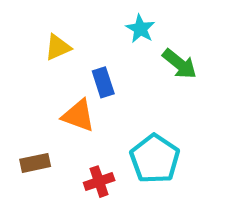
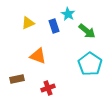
blue rectangle: (103, 82) -> (54, 26), moved
cyan pentagon: (155, 159) -> (90, 64), moved

